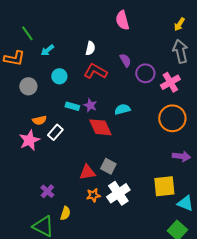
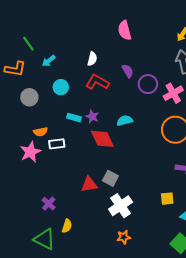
white rectangle: (55, 132) -> (57, 144), turned 42
yellow square: (164, 186) -> (167, 199), size x0.6
orange star: (93, 195) -> (124, 237), moved

